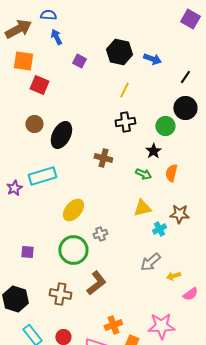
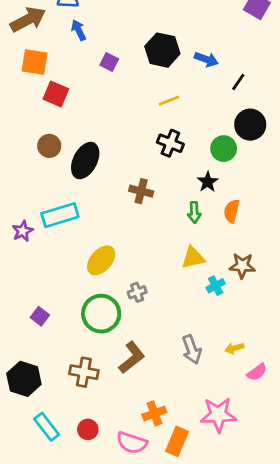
black line: (185, 77) -> (238, 82), moved
yellow line: (124, 90) -> (169, 101), turned 42
black cross: (125, 122) -> (170, 143), turned 30
green arrow: (143, 174) -> (194, 212), turned 63
purple square: (27, 252) -> (40, 316), turned 32
gray arrow: (150, 262) -> (192, 350), moved, turned -70

